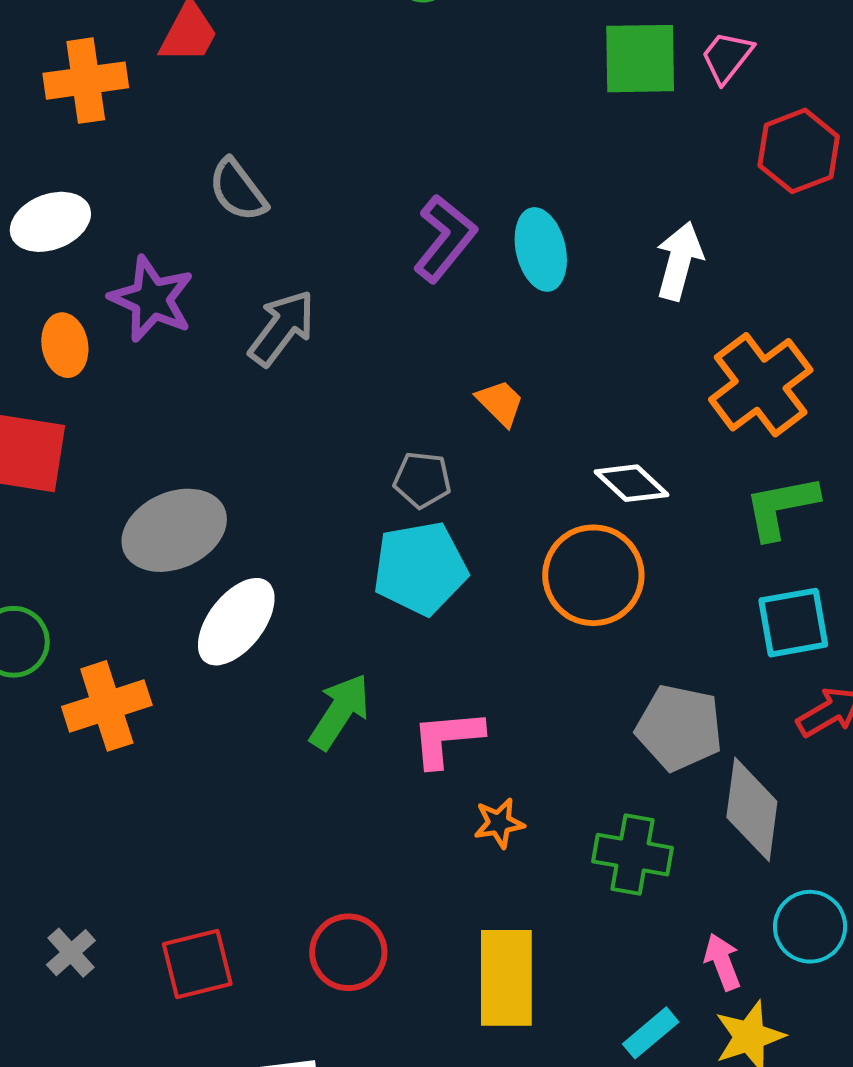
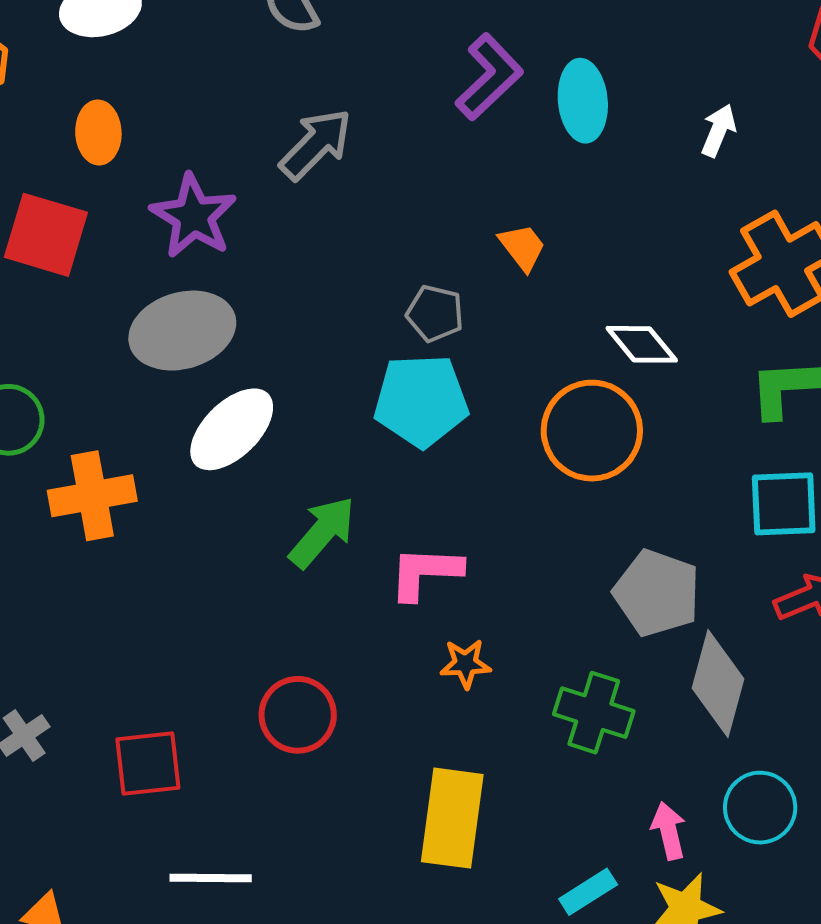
white arrow: (679, 261) -> (719, 130), size x0.7
purple star: (152, 299) -> (193, 216), moved
red circle: (348, 952) -> (298, 715), moved

